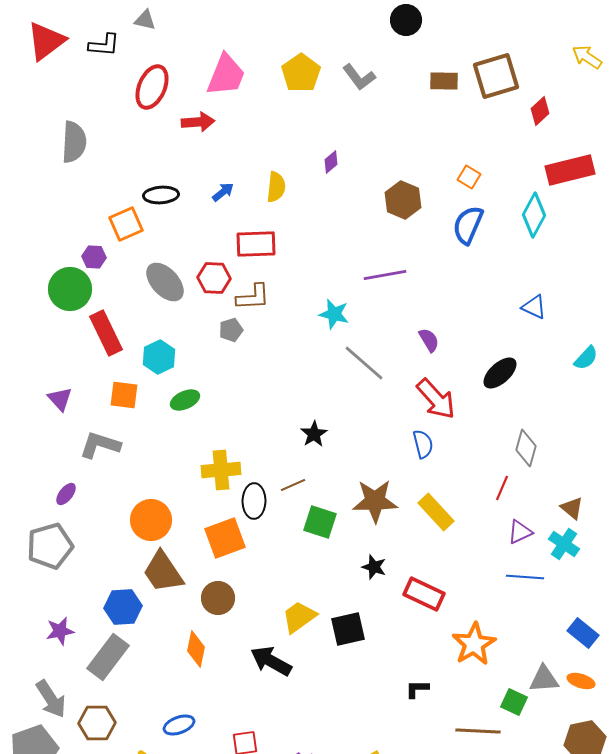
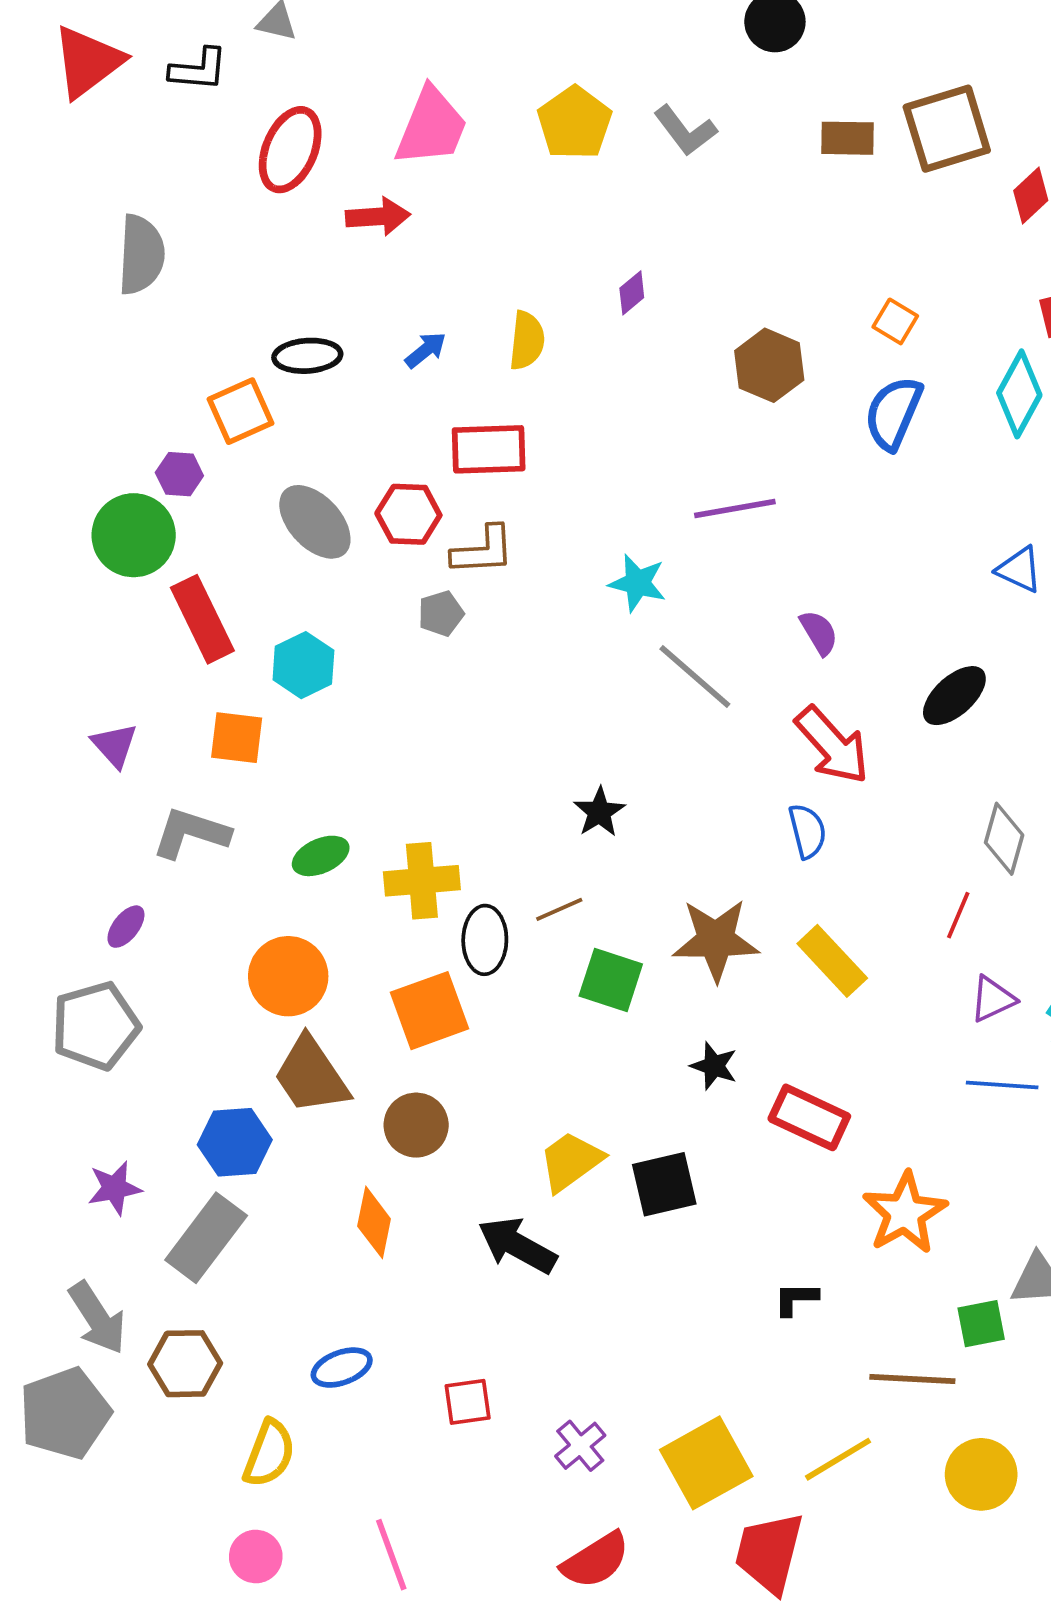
green ellipse: (185, 400) -> (321, 856), moved
green square: (514, 702) -> (981, 1324), turned -36

